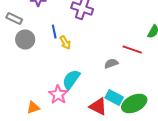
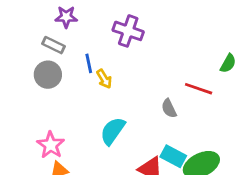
gray rectangle: (14, 18) -> (54, 45), moved
gray semicircle: (111, 64) -> (169, 108), turned -96
pink star: (58, 94) -> (51, 145), moved

